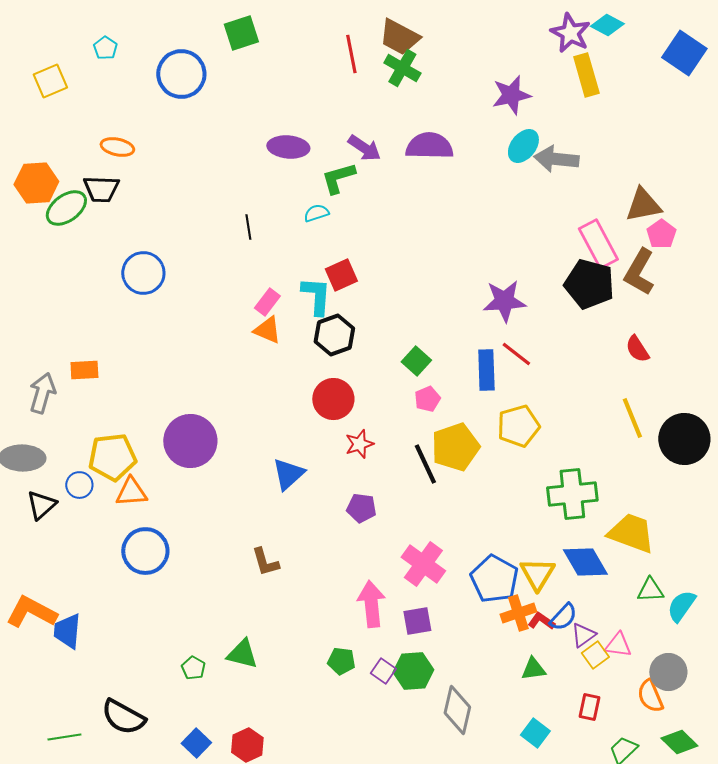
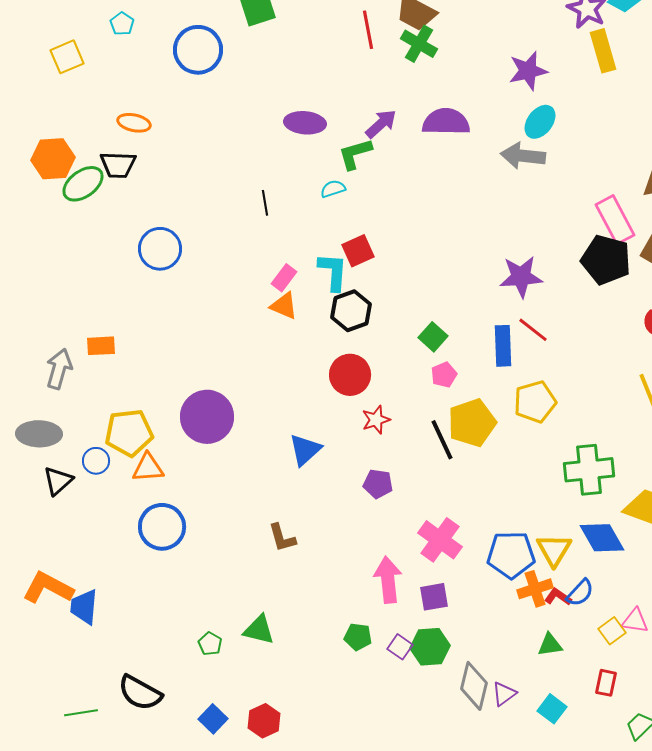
purple arrow: (364, 148) -> (381, 124), turned -76
gray arrow: (556, 159) -> (523, 156), moved
blue pentagon: (494, 579) -> (511, 555), turned -30
purple triangle: (583, 635) -> (504, 694), moved

